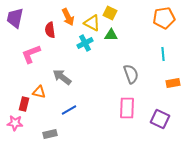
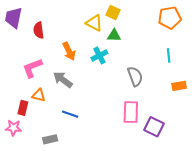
orange arrow: (68, 17) -> (69, 51), moved
red semicircle: (50, 30) -> (39, 30), moved
cyan cross: (85, 43) -> (99, 55), moved
pink L-shape: (31, 54) -> (32, 68), moved
blue line: (69, 110) -> (70, 114), turned 49
purple square: (160, 119) -> (154, 127), moved

